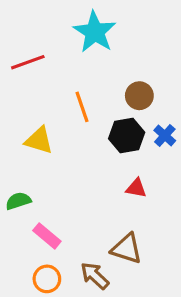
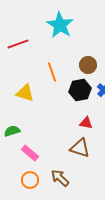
brown triangle: (127, 249) -> (80, 148), moved

